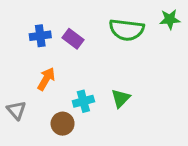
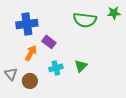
blue cross: (40, 36) -> (27, 24), size x1.5
purple rectangle: (73, 39) -> (49, 42), moved
brown circle: (63, 124) -> (30, 81), moved

